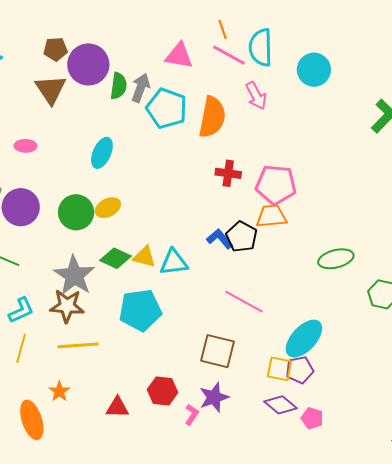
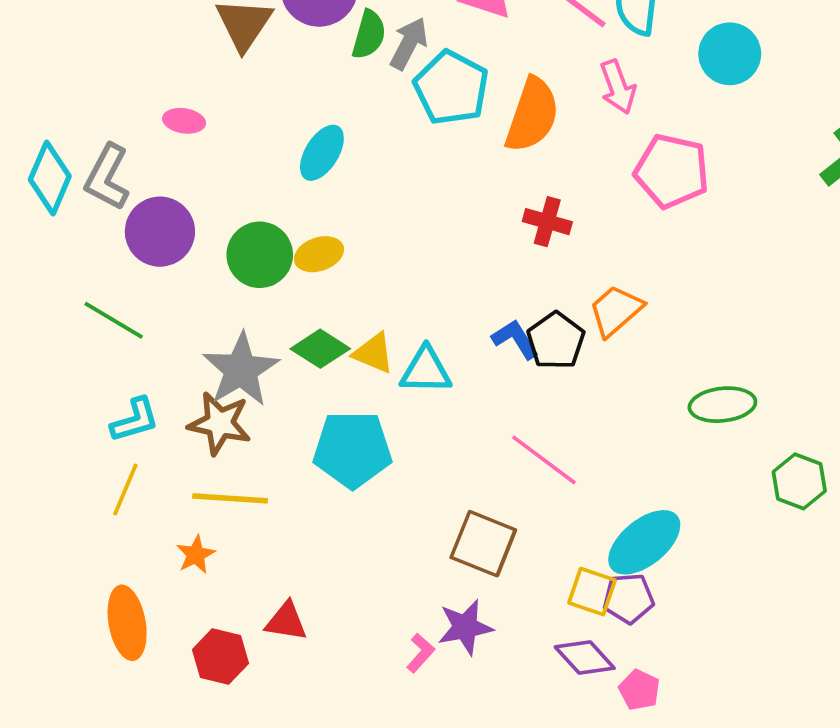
pink pentagon: (276, 185) -> (672, 171), moved
orange trapezoid: (272, 216) -> (616, 311), turned -44
orange star: (59, 391) -> (196, 555), moved
red hexagon: (163, 391) -> (220, 657), moved

